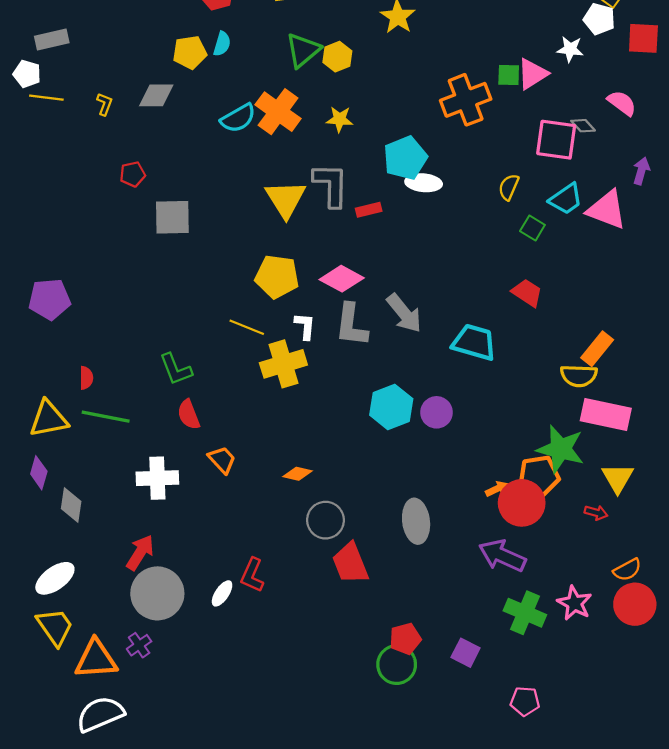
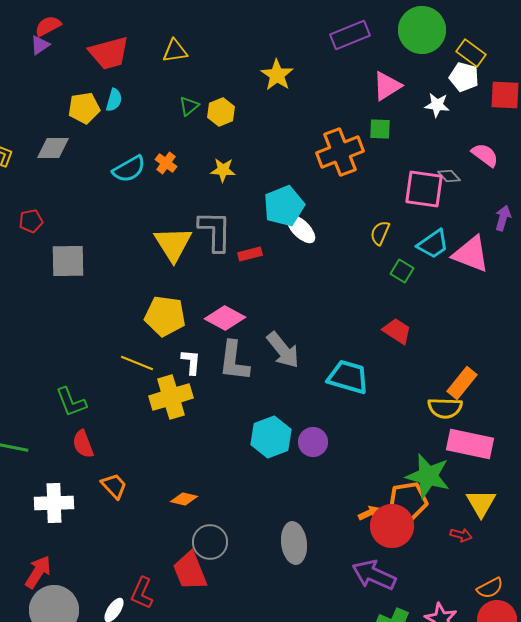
green triangle: (303, 50) -> (189, 106), size x0.6
pink triangle: (532, 74) -> (387, 86), moved
orange cross: (278, 112) -> (166, 163), size x0.5
white ellipse: (424, 183) -> (301, 229), turned 40
red trapezoid: (350, 563) -> (190, 571), moved

